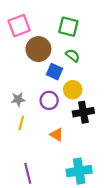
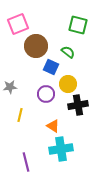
green square: (68, 27) -> (78, 25), moved
gray star: (18, 99) -> (10, 87), moved
cyan cross: (79, 171) -> (61, 149), moved

